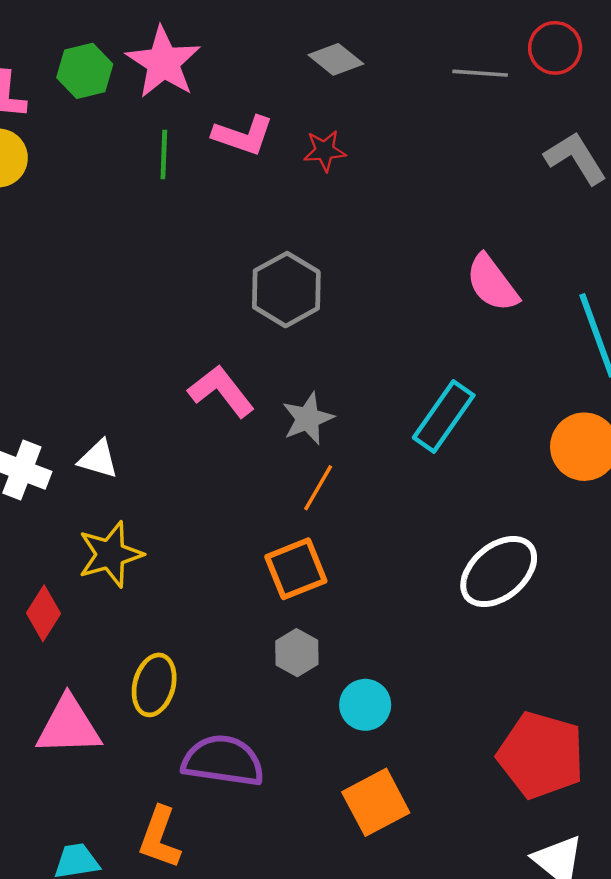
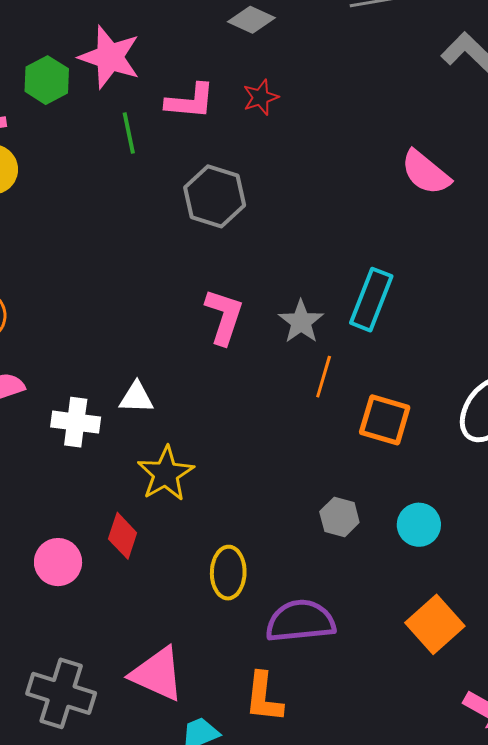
gray hexagon: (286, 290) -> (215, 196), moved
pink L-shape: (221, 391) -> (224, 317), turned 70
cyan rectangle: (444, 416) -> (371, 300), moved
orange square: (296, 569) -> (385, 420), moved, turned -38
cyan circle: (365, 705) -> (419, 525), moved
pink triangle: (69, 726) -> (157, 674), moved, turned 40

